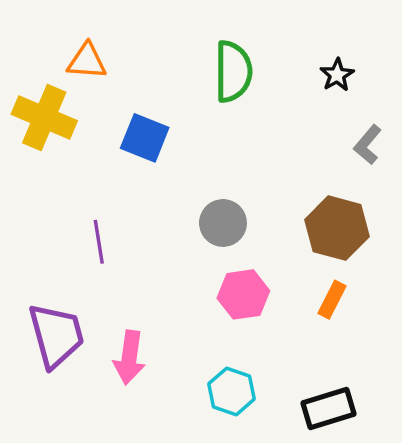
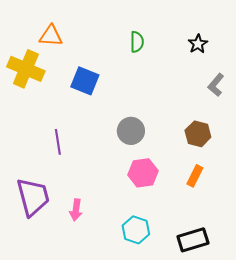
green semicircle: (233, 71) -> (137, 42), size x0.6
brown hexagon: (337, 228) -> (198, 134), size x0.7
pink arrow: (129, 357) -> (76, 210), size x0.7

